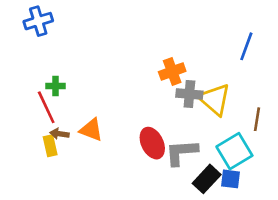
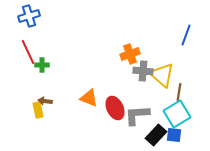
red line: (46, 107) -> (28, 52), moved
brown line: (257, 119) -> (179, 92), moved
orange triangle: (91, 130) -> (89, 98), moved

